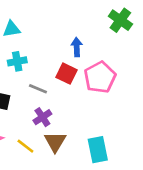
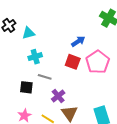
blue arrow: (77, 47) -> (78, 41), turned 64
gray line: (38, 89) -> (45, 77), moved

